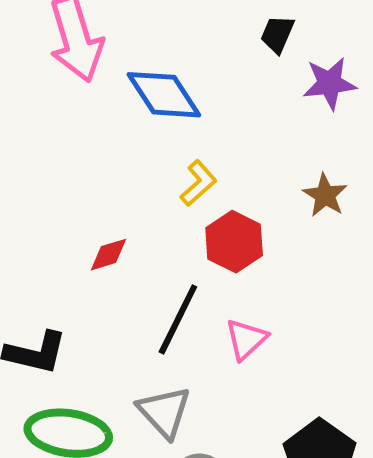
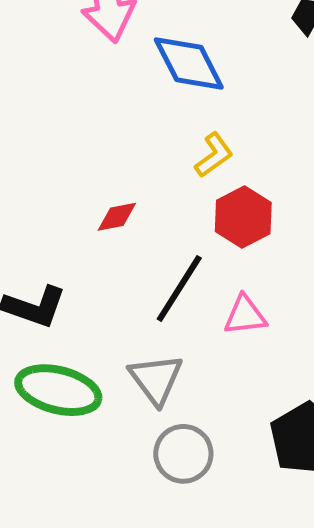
pink triangle: (246, 339) -> (245, 315), turned 30

